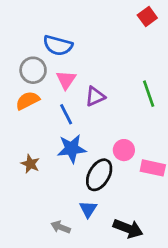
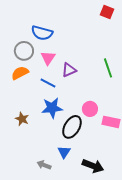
red square: (147, 17) -> (107, 12), turned -32
blue line: (66, 114) -> (48, 83), turned -35

